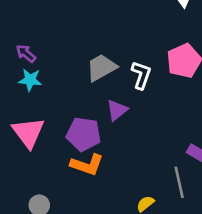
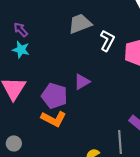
gray trapezoid: (101, 68) -> (80, 24), moved
white L-shape: (141, 75) -> (107, 41), moved

